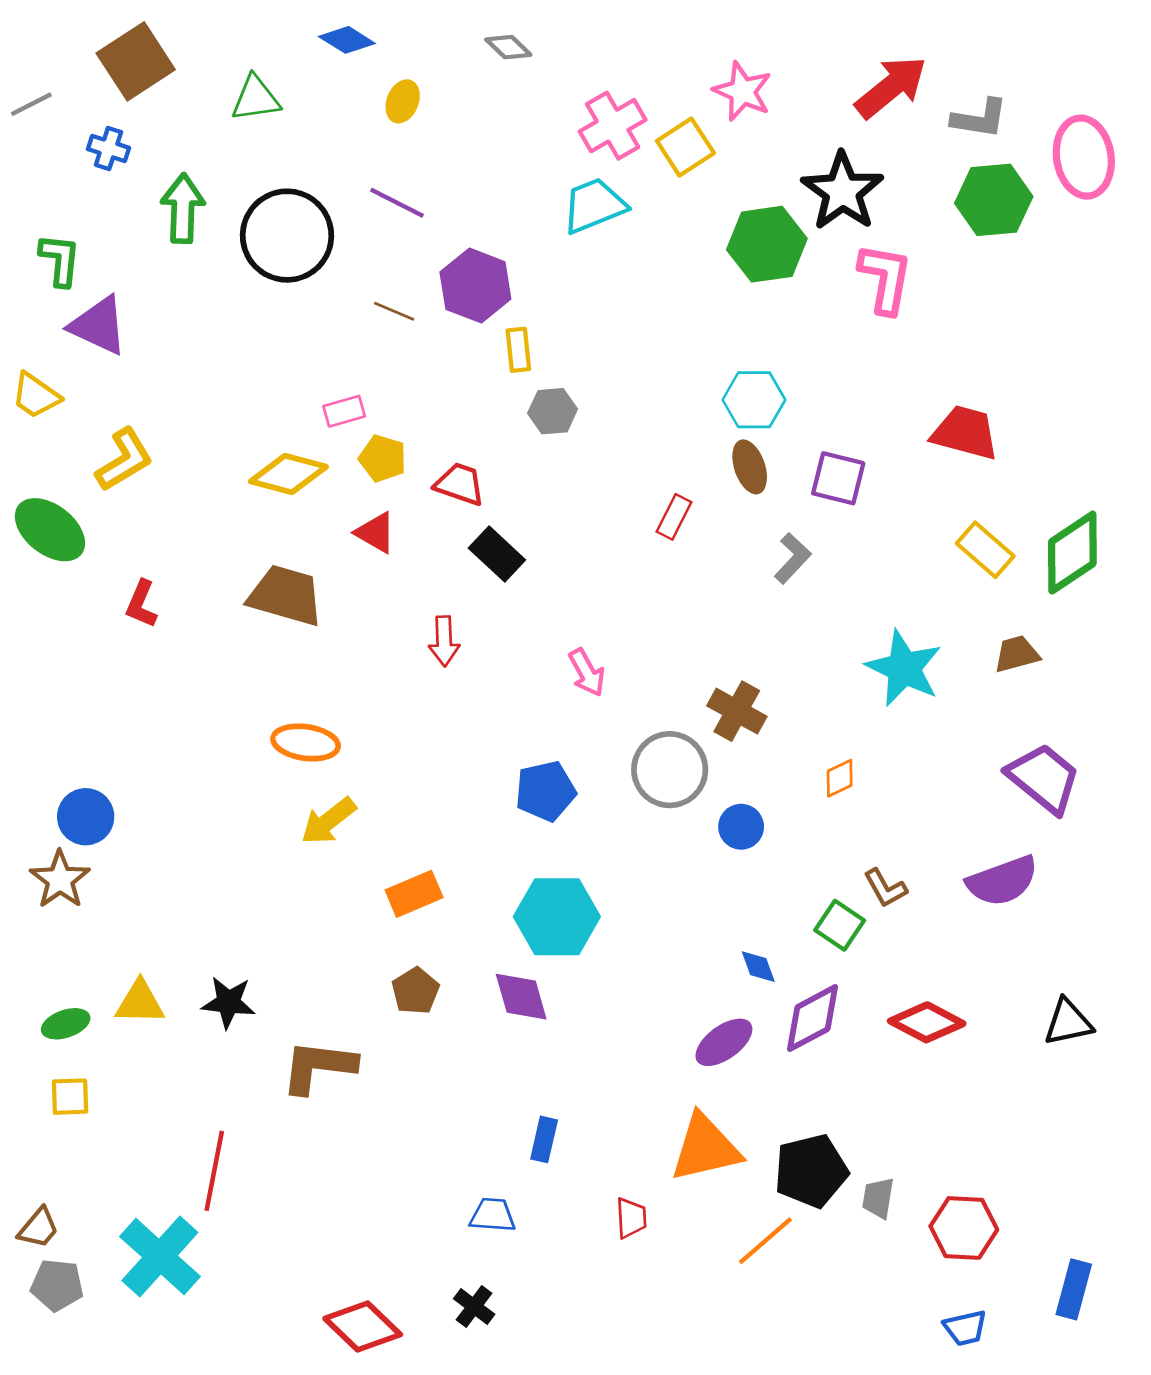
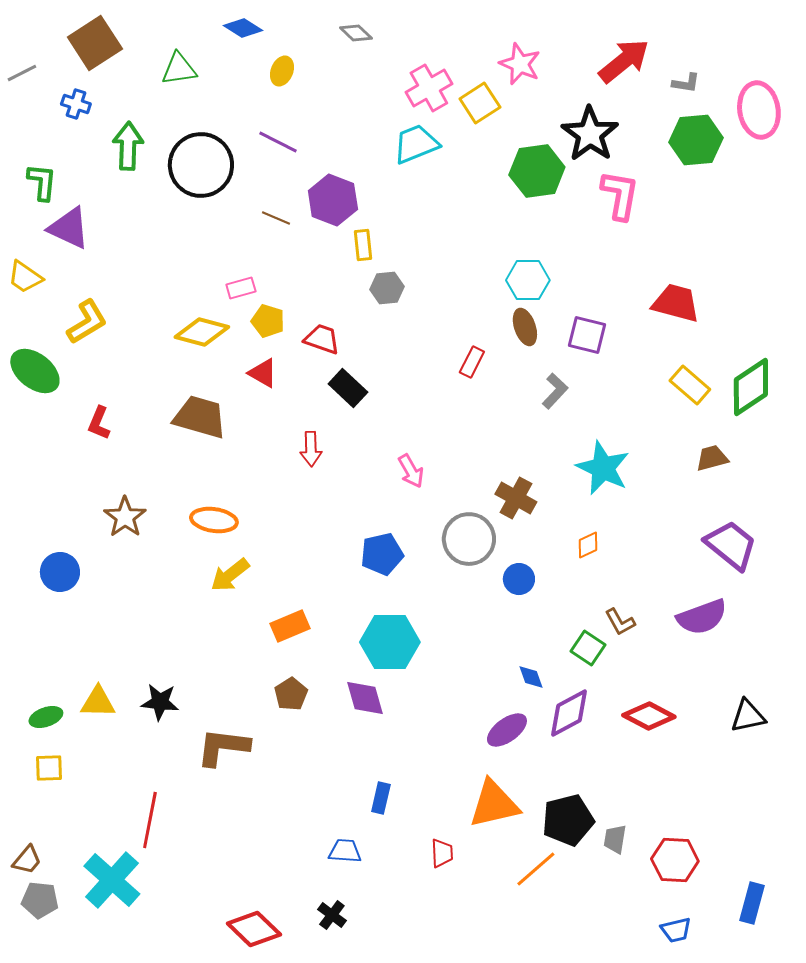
gray L-shape: (980, 118) -> (686, 83), size x0.7
cyan star: (904, 668) -> (603, 468), moved
brown star: (60, 880) -> (125, 517), moved

